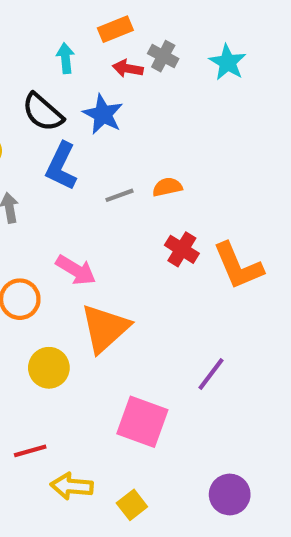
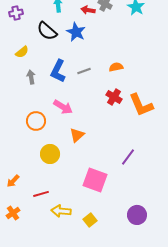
blue L-shape: (61, 166) -> (58, 71), moved
orange semicircle: (167, 187) -> (116, 67), moved
orange triangle: (105, 328) -> (77, 135), size x0.6

